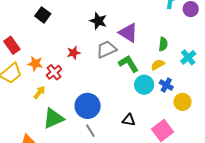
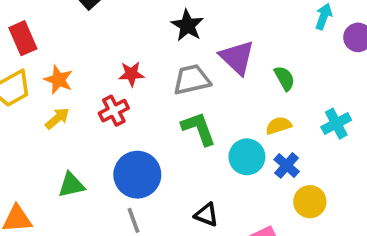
green semicircle: (163, 44) -> (284, 78), moved, turned -48
green L-shape: (129, 64) -> (199, 129), moved
red cross: (54, 72) -> (114, 111), moved
yellow arrow: (39, 92) -> (57, 118), moved
green triangle: (53, 118) -> (71, 185), size x0.7

